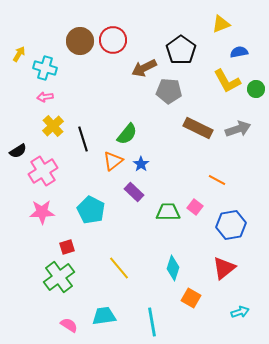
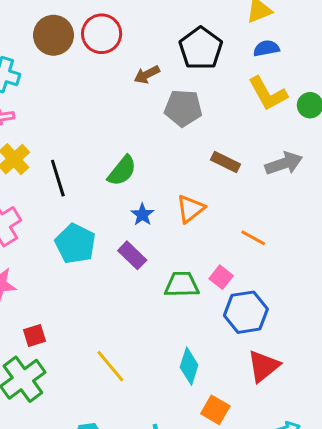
blue semicircle: (239, 52) -> (266, 48), moved
brown arrow: (144, 68) -> (147, 75), size x0.7
brown rectangle: (198, 128) -> (225, 162), size x0.7
orange triangle: (113, 161) -> (191, 209), moved
cyan pentagon: (91, 210) -> (75, 244), moved
blue hexagon: (231, 225) -> (246, 312), moved

